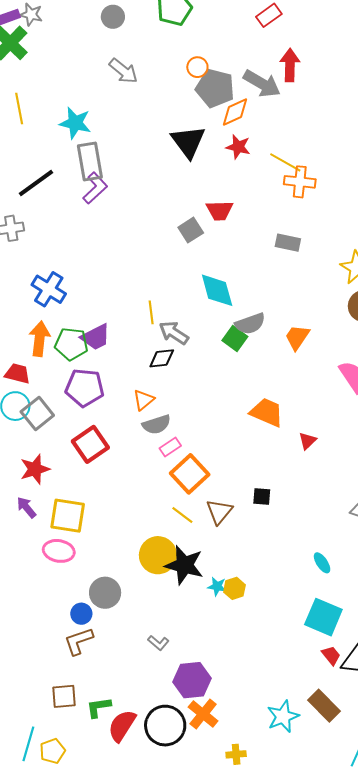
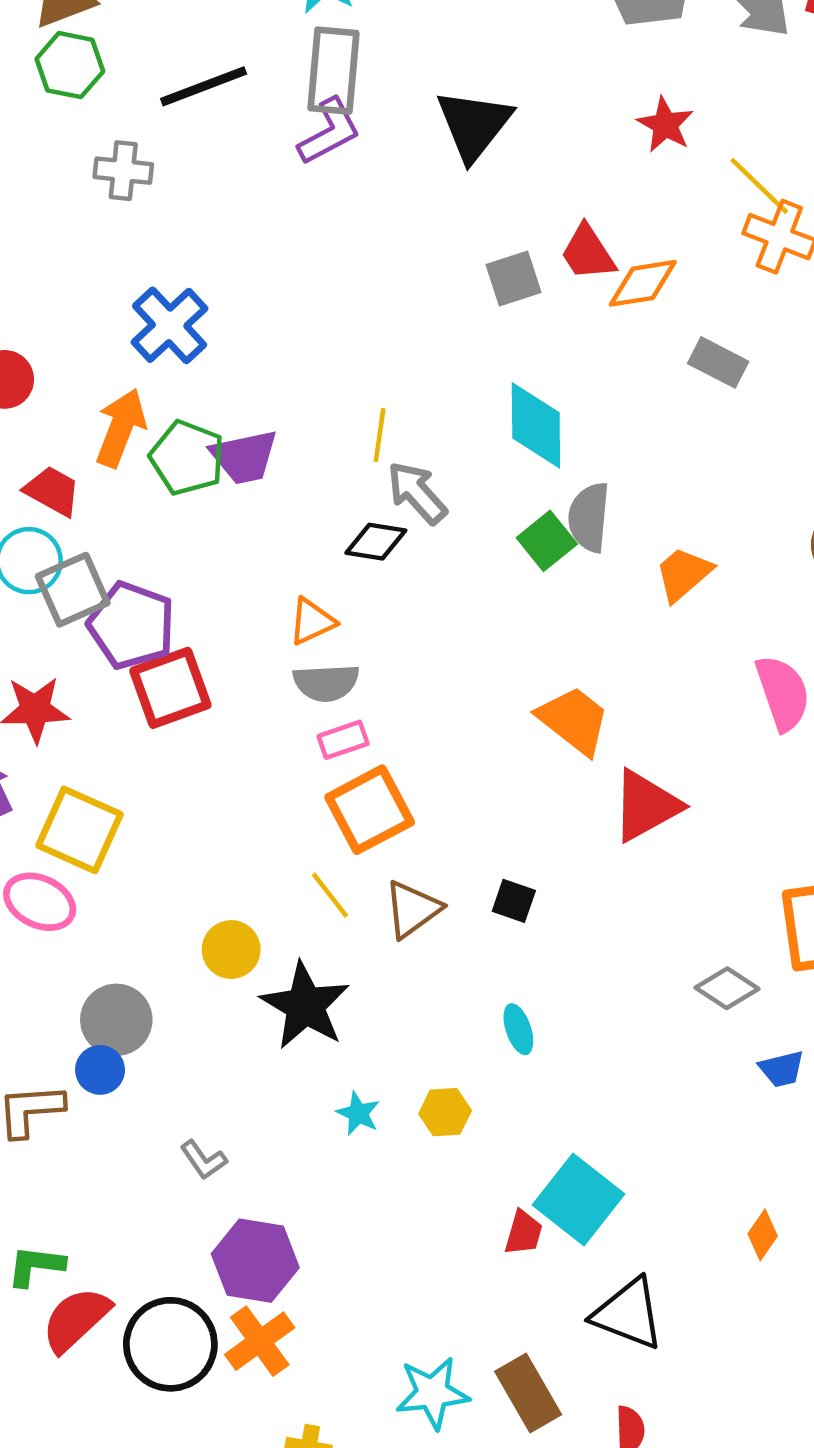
orange diamond: (235, 112) -> (643, 283), moved
black triangle: (188, 142) -> (474, 125), moved
red trapezoid: (220, 210) -> (588, 253), turned 44
gray semicircle: (250, 324) -> (589, 517), turned 100
purple pentagon: (85, 388) -> (131, 625), moved
red triangle: (307, 441) -> (646, 806), size x1.8
yellow circle: (158, 555) -> (231, 950), moved, size x0.7
cyan ellipse: (322, 563) -> (518, 1029), moved
cyan star: (217, 586) -> (358, 1113), moved
yellow hexagon: (234, 588) -> (445, 1112), moved
blue circle: (81, 614) -> (100, 1070), moved
red trapezoid: (331, 655) -> (524, 1233), moved, turned 40

